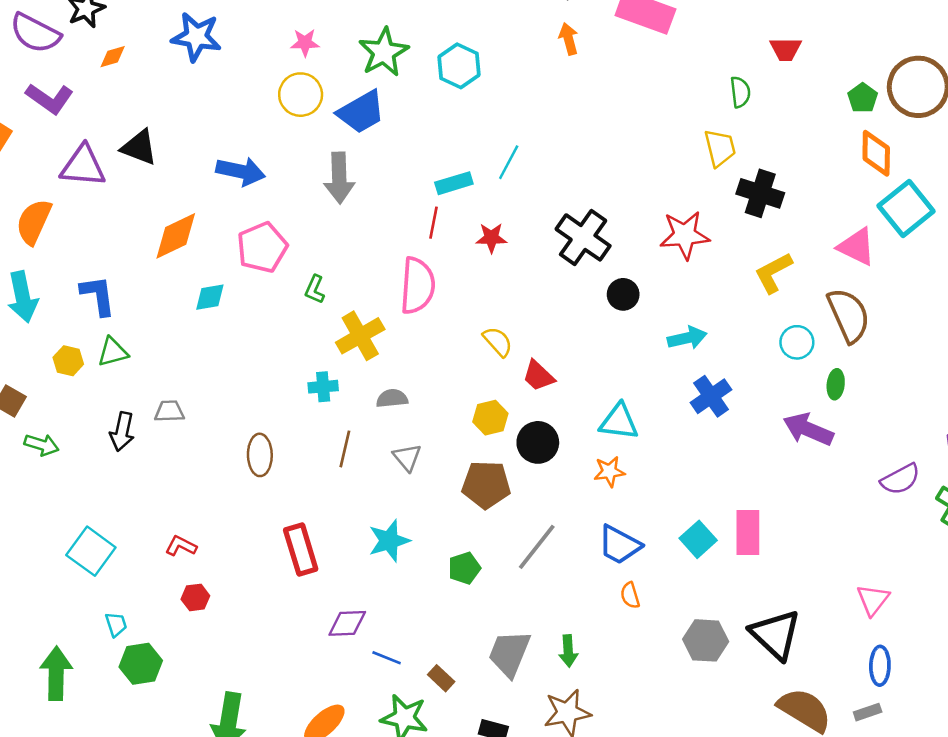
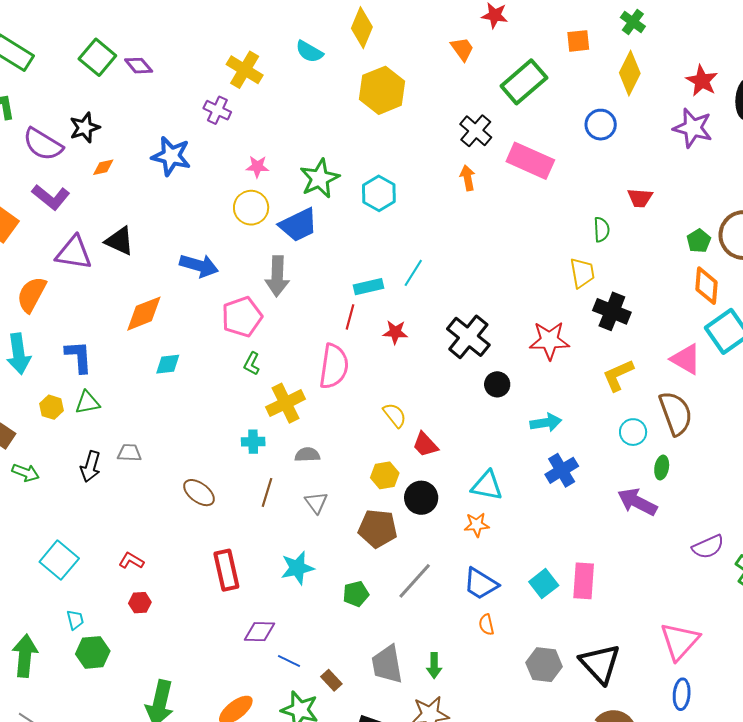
pink pentagon: (262, 247) -> (242, 317), moved
brown ellipse: (260, 455) -> (199, 493), turned -56
pink triangle: (873, 600) -> (680, 641), size x1.5
gray trapezoid: (509, 654) -> (387, 664), turned -36

